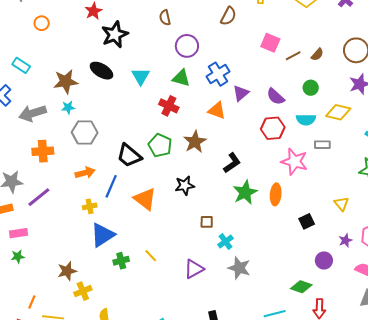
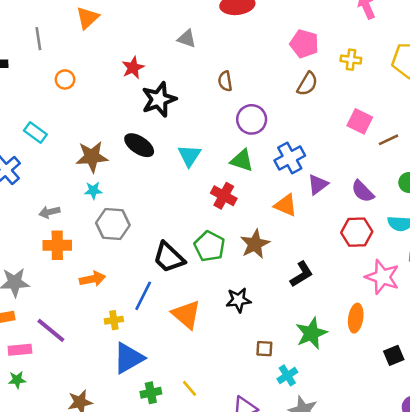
gray arrow: (33, 113) -> (49, 212), moved, size x0.6
orange arrow: (85, 173) -> (92, 279), moved
green star: (245, 192) -> (311, 333), moved
purple line: (39, 197) -> (51, 330), moved, turned 75

